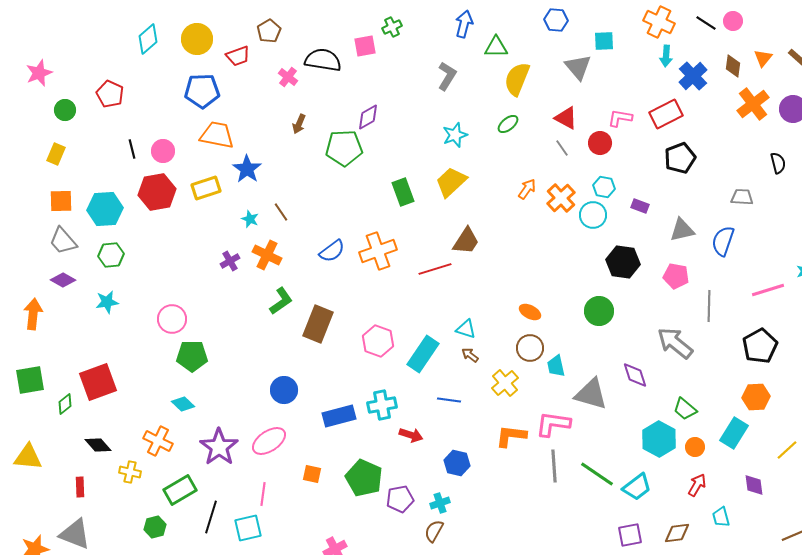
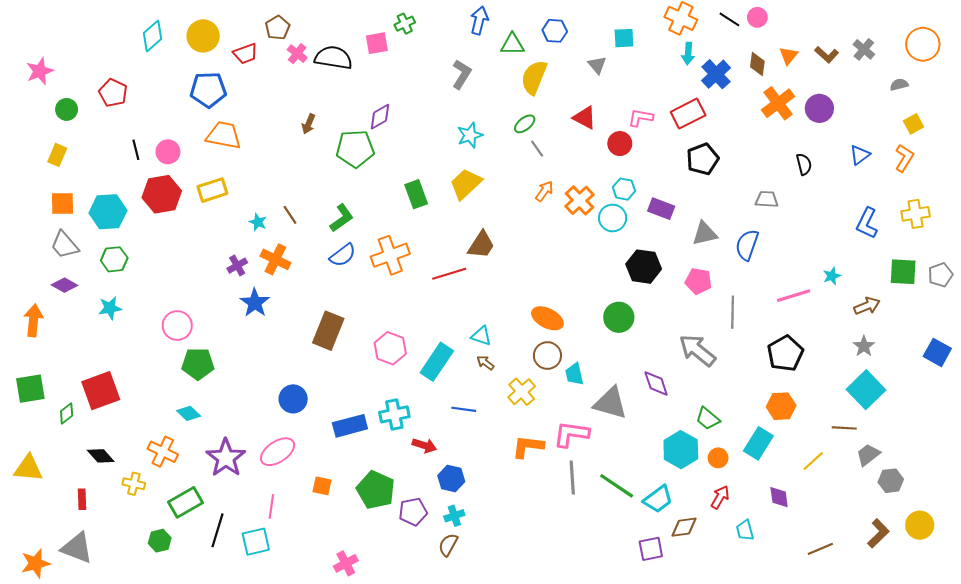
blue hexagon: (556, 20) -> (555, 31), moved
gray triangle: (578, 67) -> (597, 65), size x0.7
pink cross: (288, 77) -> (297, 54), moved
gray line: (562, 148) -> (537, 149), moved
blue star: (247, 169) -> (255, 303), moved
purple rectangle: (640, 206) -> (661, 209), size x1.4
green L-shape: (281, 301) -> (342, 218), moved
orange ellipse: (530, 312) -> (547, 318), size x1.4
blue hexagon: (457, 463) -> (451, 479), moved
brown diamond: (677, 533) -> (684, 527), moved

